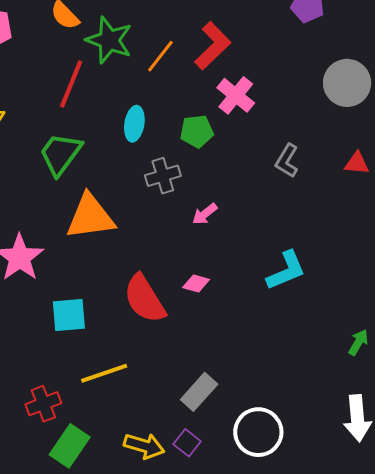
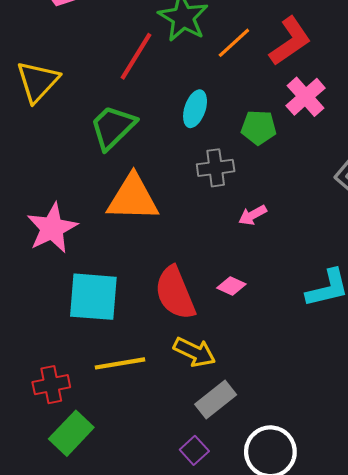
cyan square: (69, 315) -> (93, 297), size x1.4
yellow arrow: (144, 446) -> (195, 352), moved

